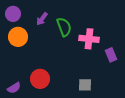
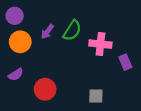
purple arrow: (42, 19) -> (47, 32), moved
green semicircle: (64, 27) -> (72, 30), turned 54
purple semicircle: (14, 88) -> (16, 75), moved

